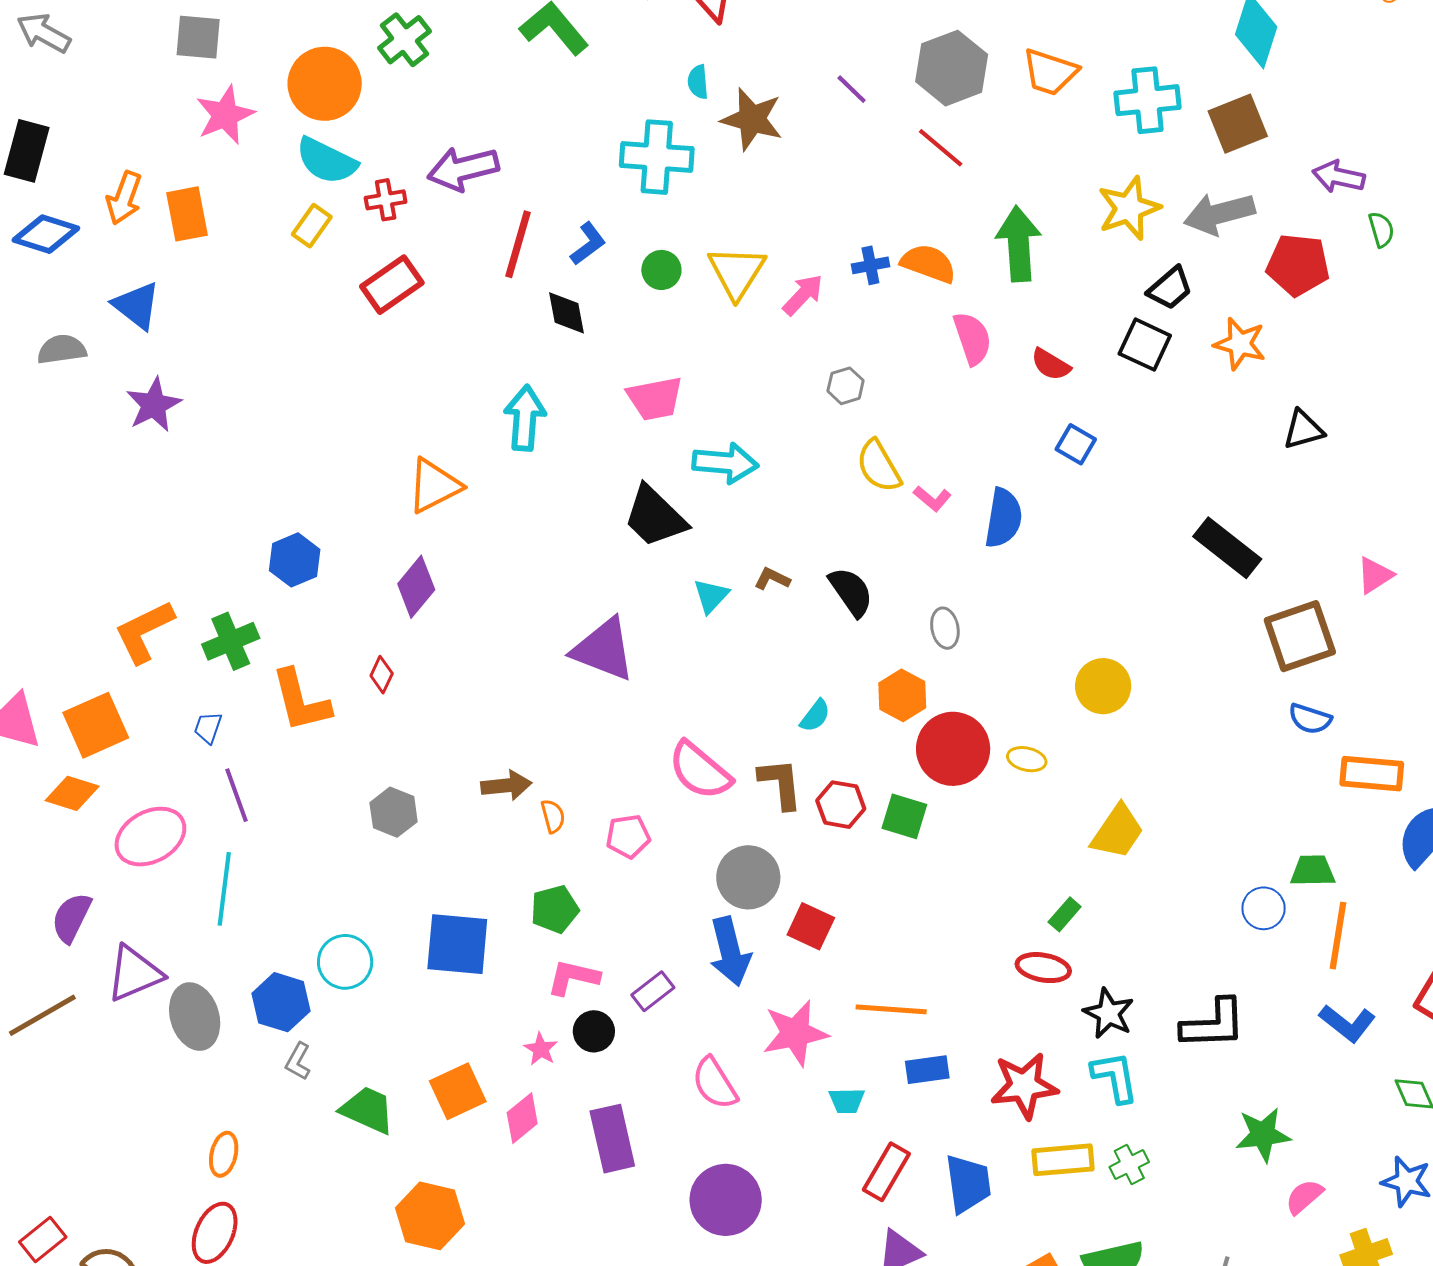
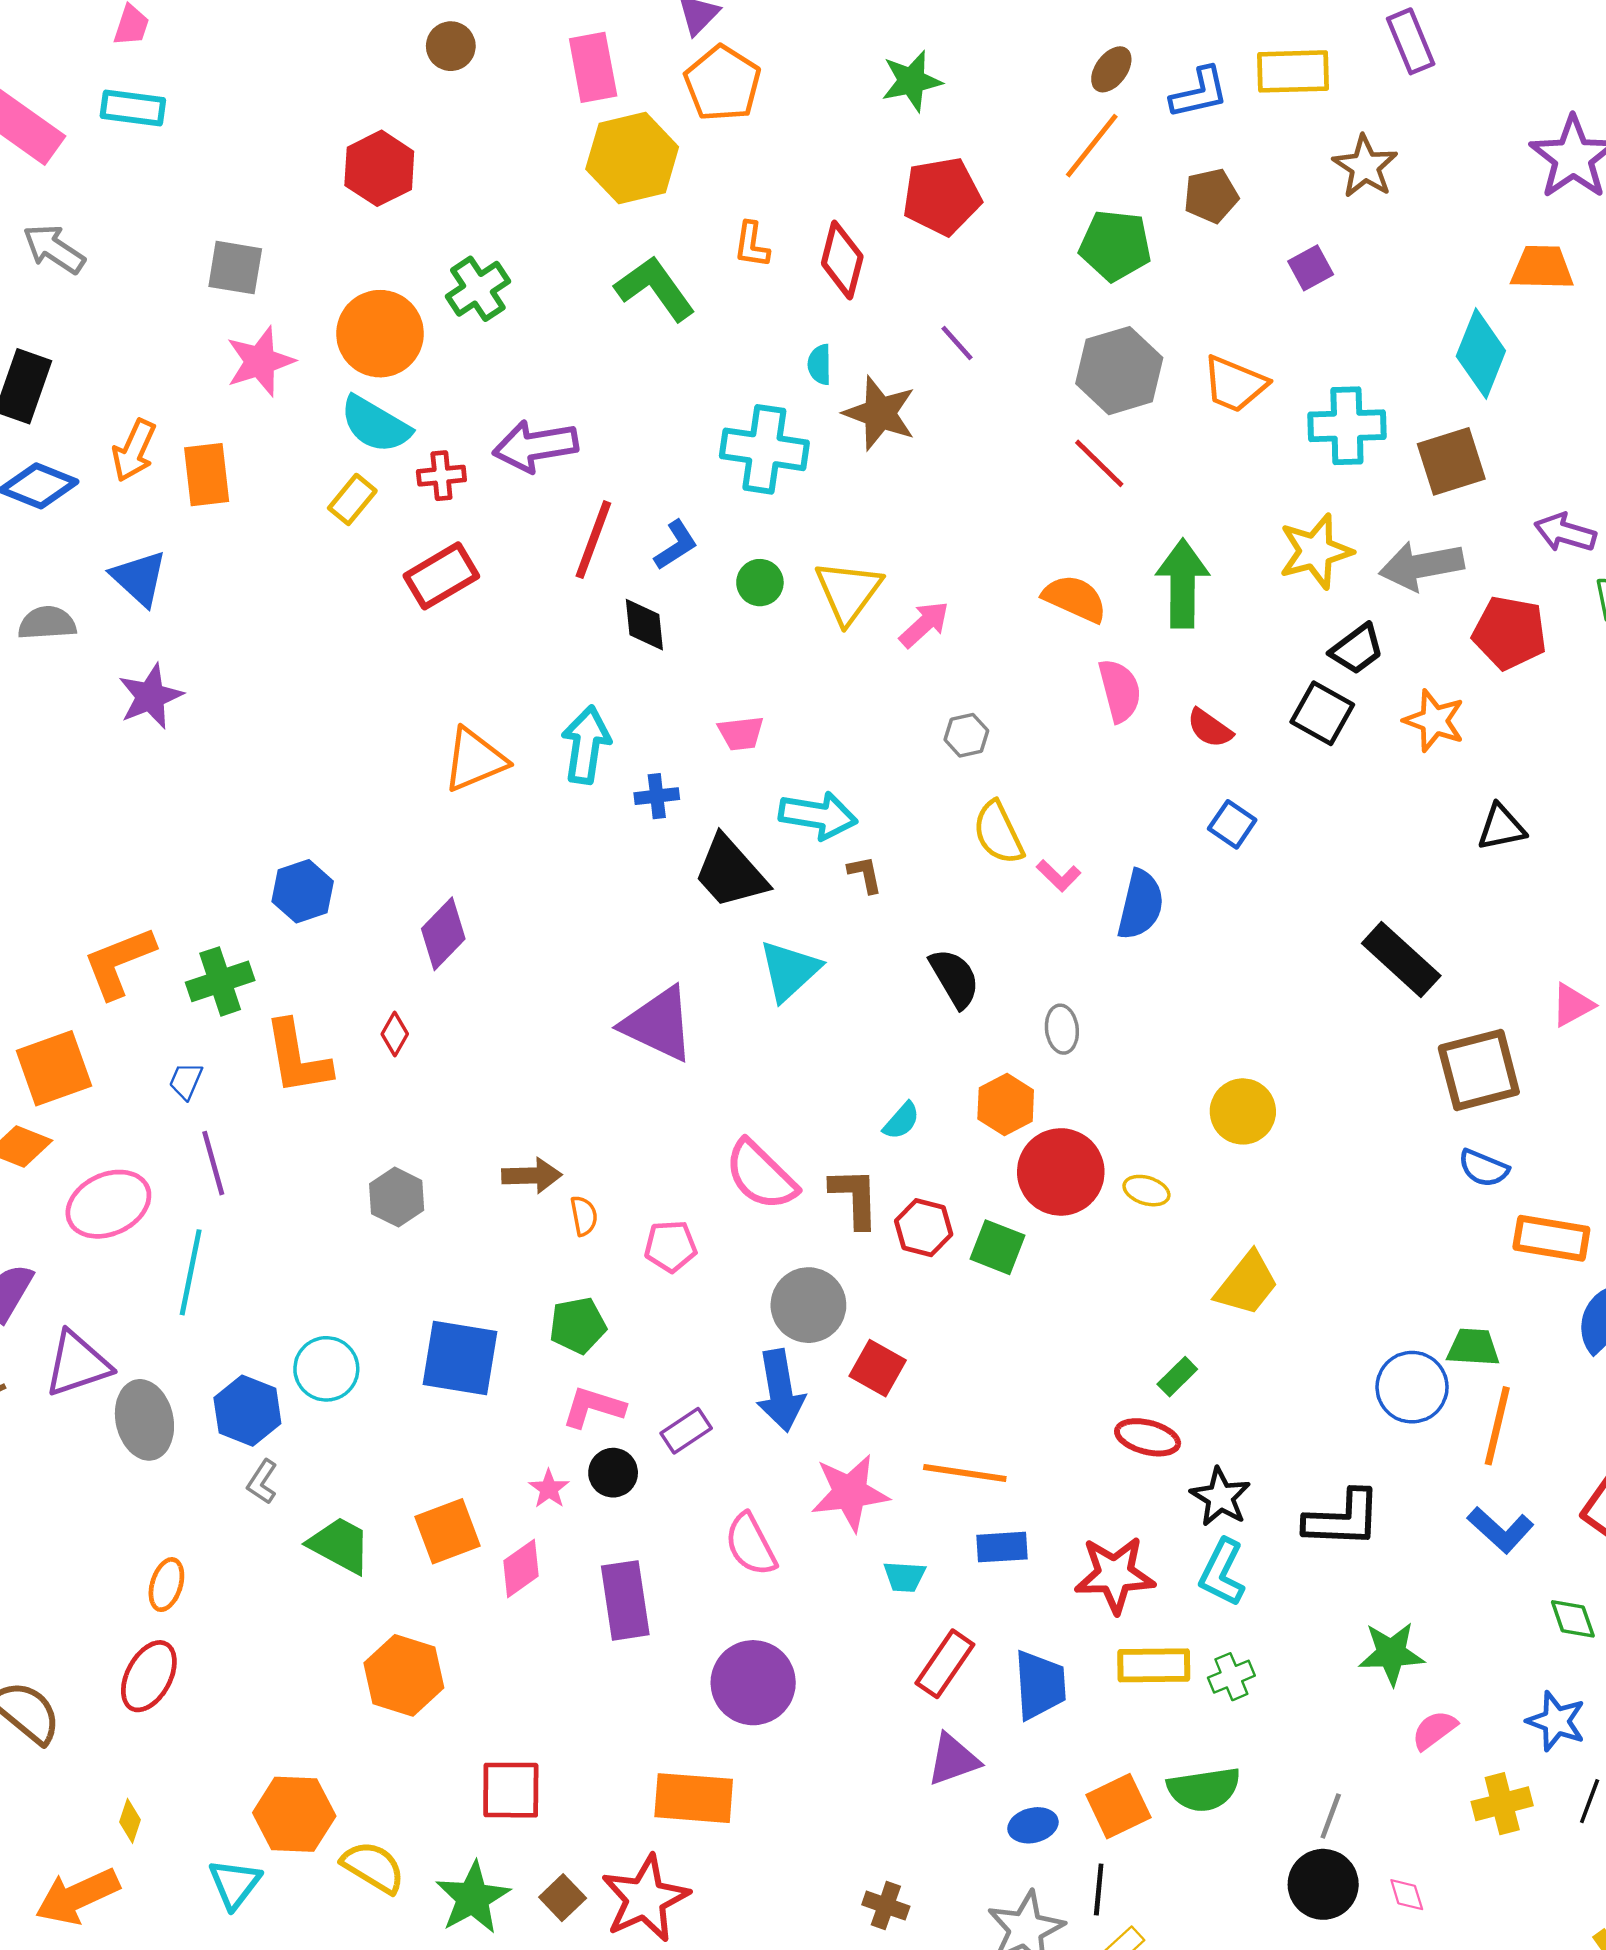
purple line: (852, 89) -> (957, 343), moved
blue cross: (870, 265) -> (657, 796), moved
pink trapezoid: (655, 398) -> (741, 733), size x0.7
orange triangle: (434, 486) -> (475, 760), moved
brown L-shape: (772, 579) -> (865, 874), moved, turned 48
cyan triangle: (711, 596) -> (789, 971), size x1.5
blue circle: (1264, 908) -> (1412, 1387), size x1.4
cyan L-shape: (1115, 1077) -> (1222, 1573), turned -148

